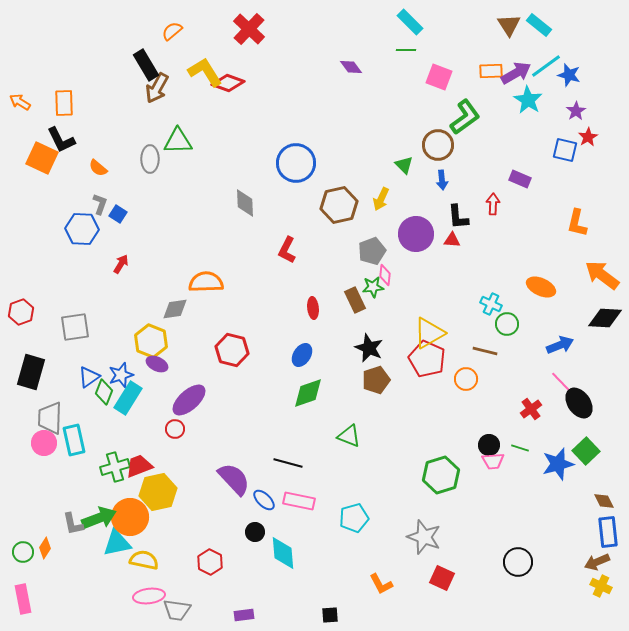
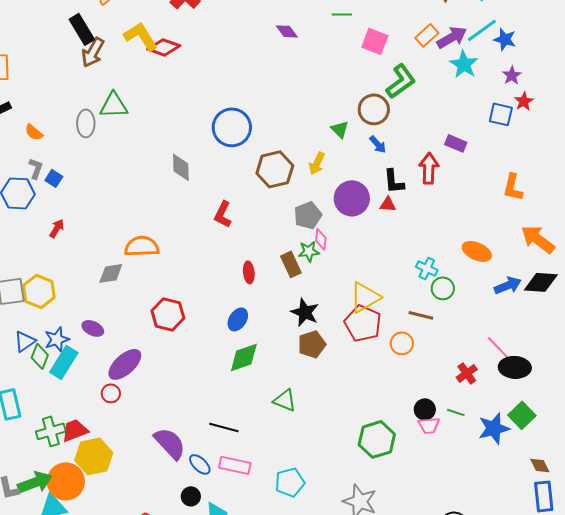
orange rectangle: (491, 71) -> (427, 35), turned -40
blue arrow: (442, 180) -> (378, 144), turned -36
red arrow: (493, 204) -> (429, 168), size x1.4
yellow hexagon: (151, 341) -> (39, 291), moved
blue arrow: (560, 345) -> (508, 285), moved
black ellipse: (579, 403) -> (515, 367), turned -52

